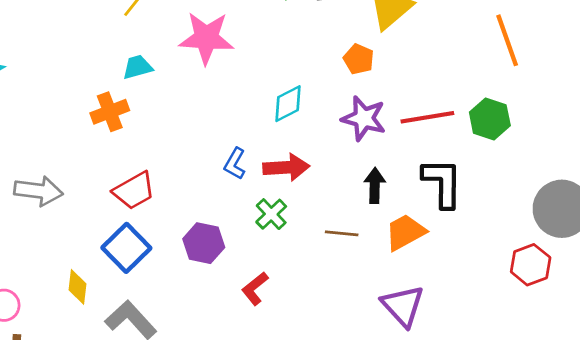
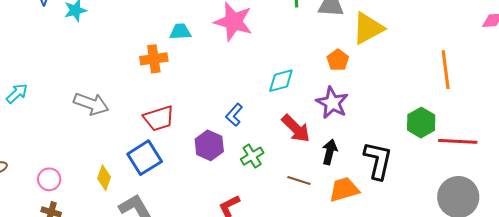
red line: (427, 117) -> (458, 141), moved
red arrow: (286, 167) -> (296, 128), moved, turned 36
purple hexagon: (204, 243) -> (209, 145), moved

